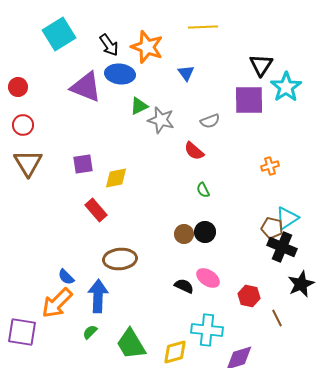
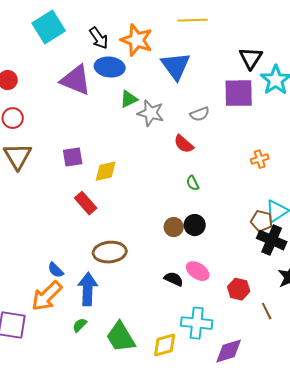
blue triangle: (186, 73) -> (176, 66), size x1.8

